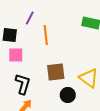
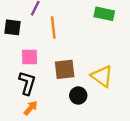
pink square: (16, 55) -> (29, 57), moved

